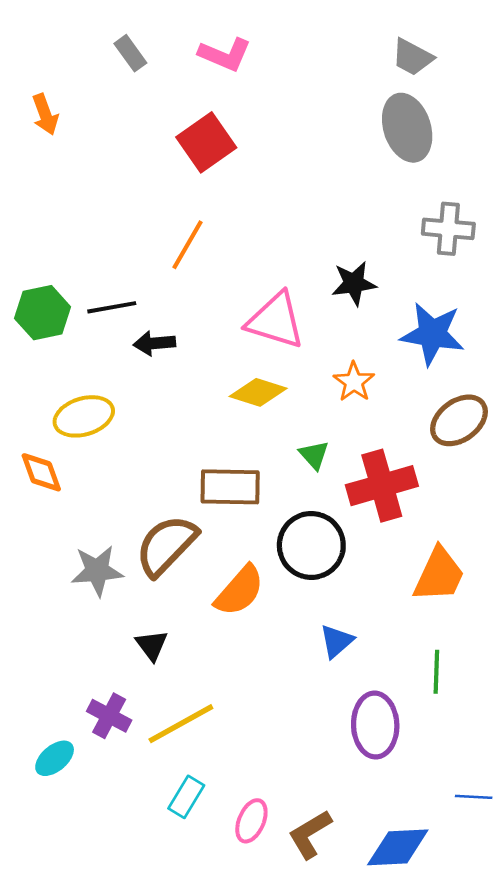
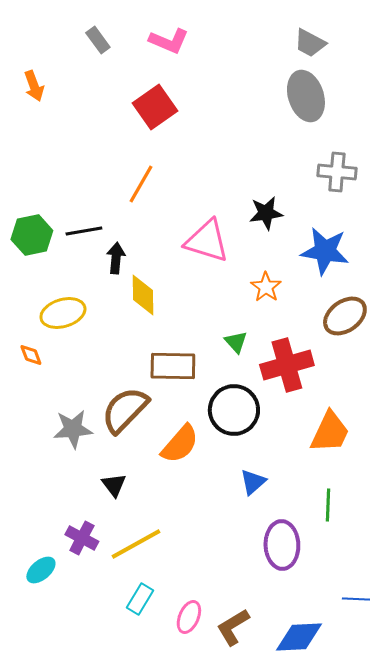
black arrow: (154, 343) -> (116, 258), turned 100
yellow diamond: (258, 392) -> (143, 295), moved, turned 72
orange diamond: (41, 472) -> (31, 355), size x0.7

